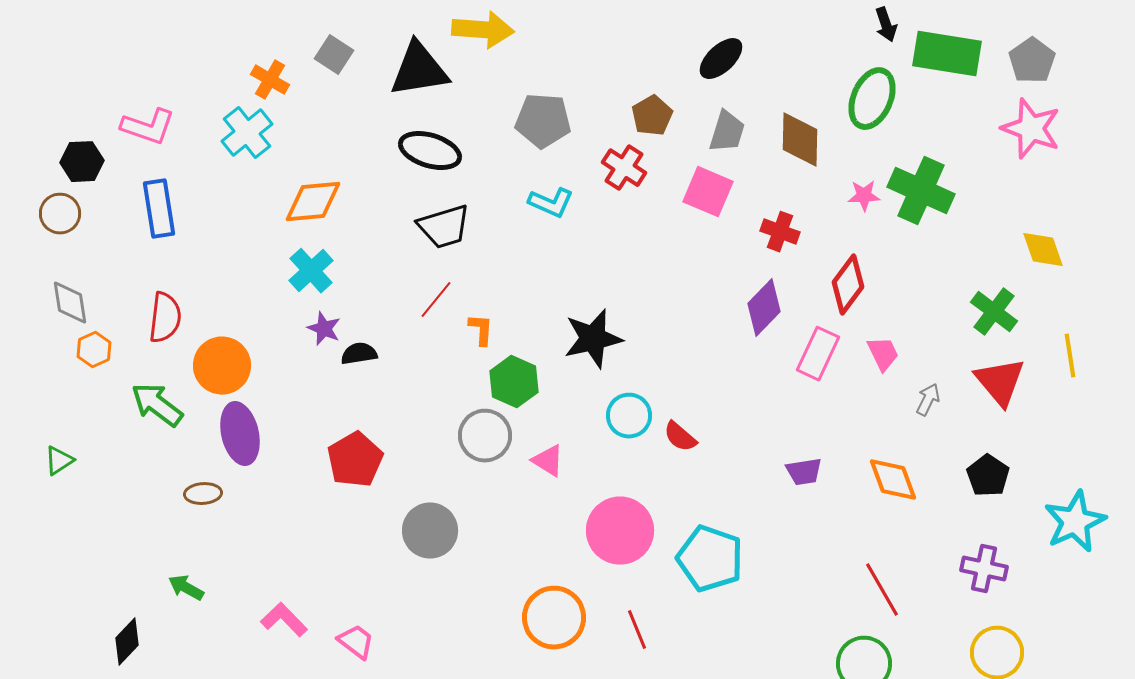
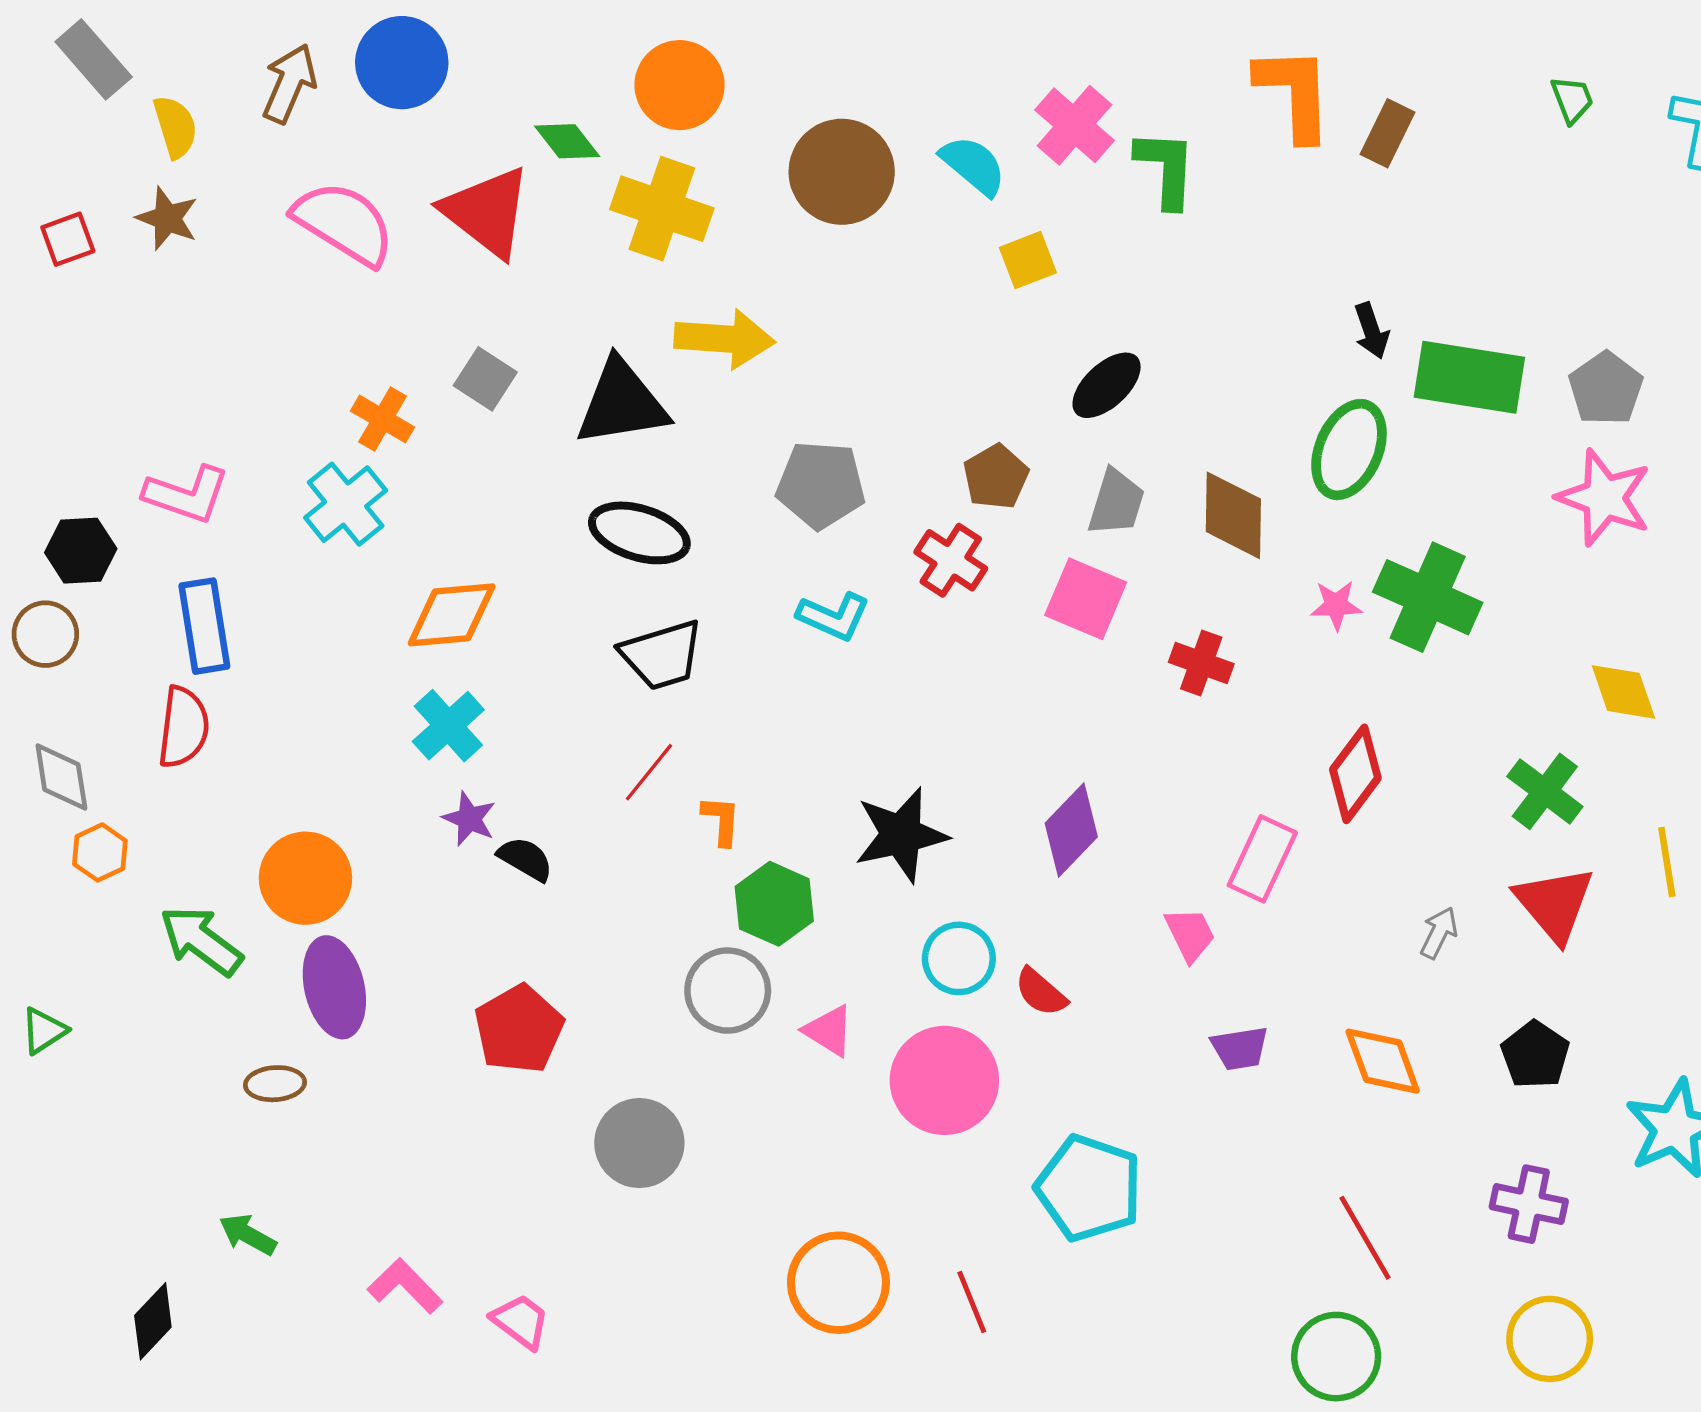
red diamond: (848, 285) -> (1355, 774), moved
purple diamond: (764, 308) -> (1071, 830), moved
red semicircle: (165, 318) -> (183, 727), moved
black semicircle: (359, 354) -> (525, 859), turned 39
pink trapezoid: (883, 354) -> (1190, 934), moved
pink circle: (620, 531) -> (944, 1080), moved

